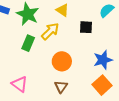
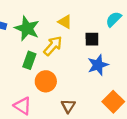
blue star: (103, 60) -> (98, 65), moved
orange circle: (62, 61) -> (46, 81), moved

